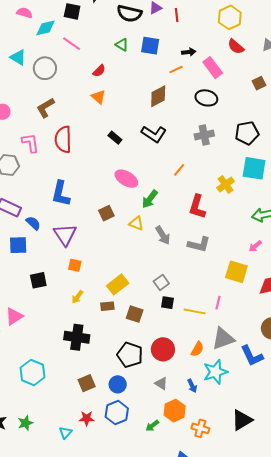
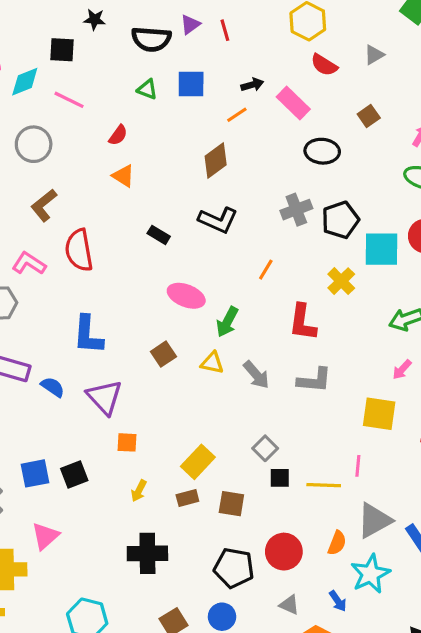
black ellipse: (206, 98) -> (322, 151), moved
black pentagon: (247, 133) -> (340, 220), moved
pink L-shape: (30, 143) -> (29, 263), turned -40
blue square: (18, 245) -> (35, 473), moved

